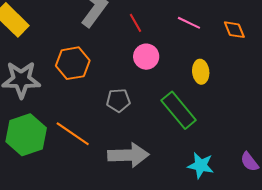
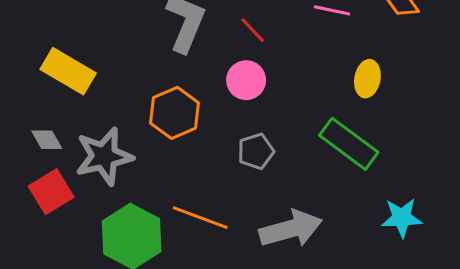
pink circle: (146, 57) -> (246, 80), moved
yellow ellipse: (201, 72) -> (367, 79), turned 30

